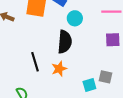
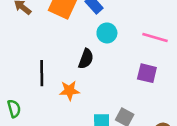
black semicircle: (65, 42) -> (86, 59), size x0.7

